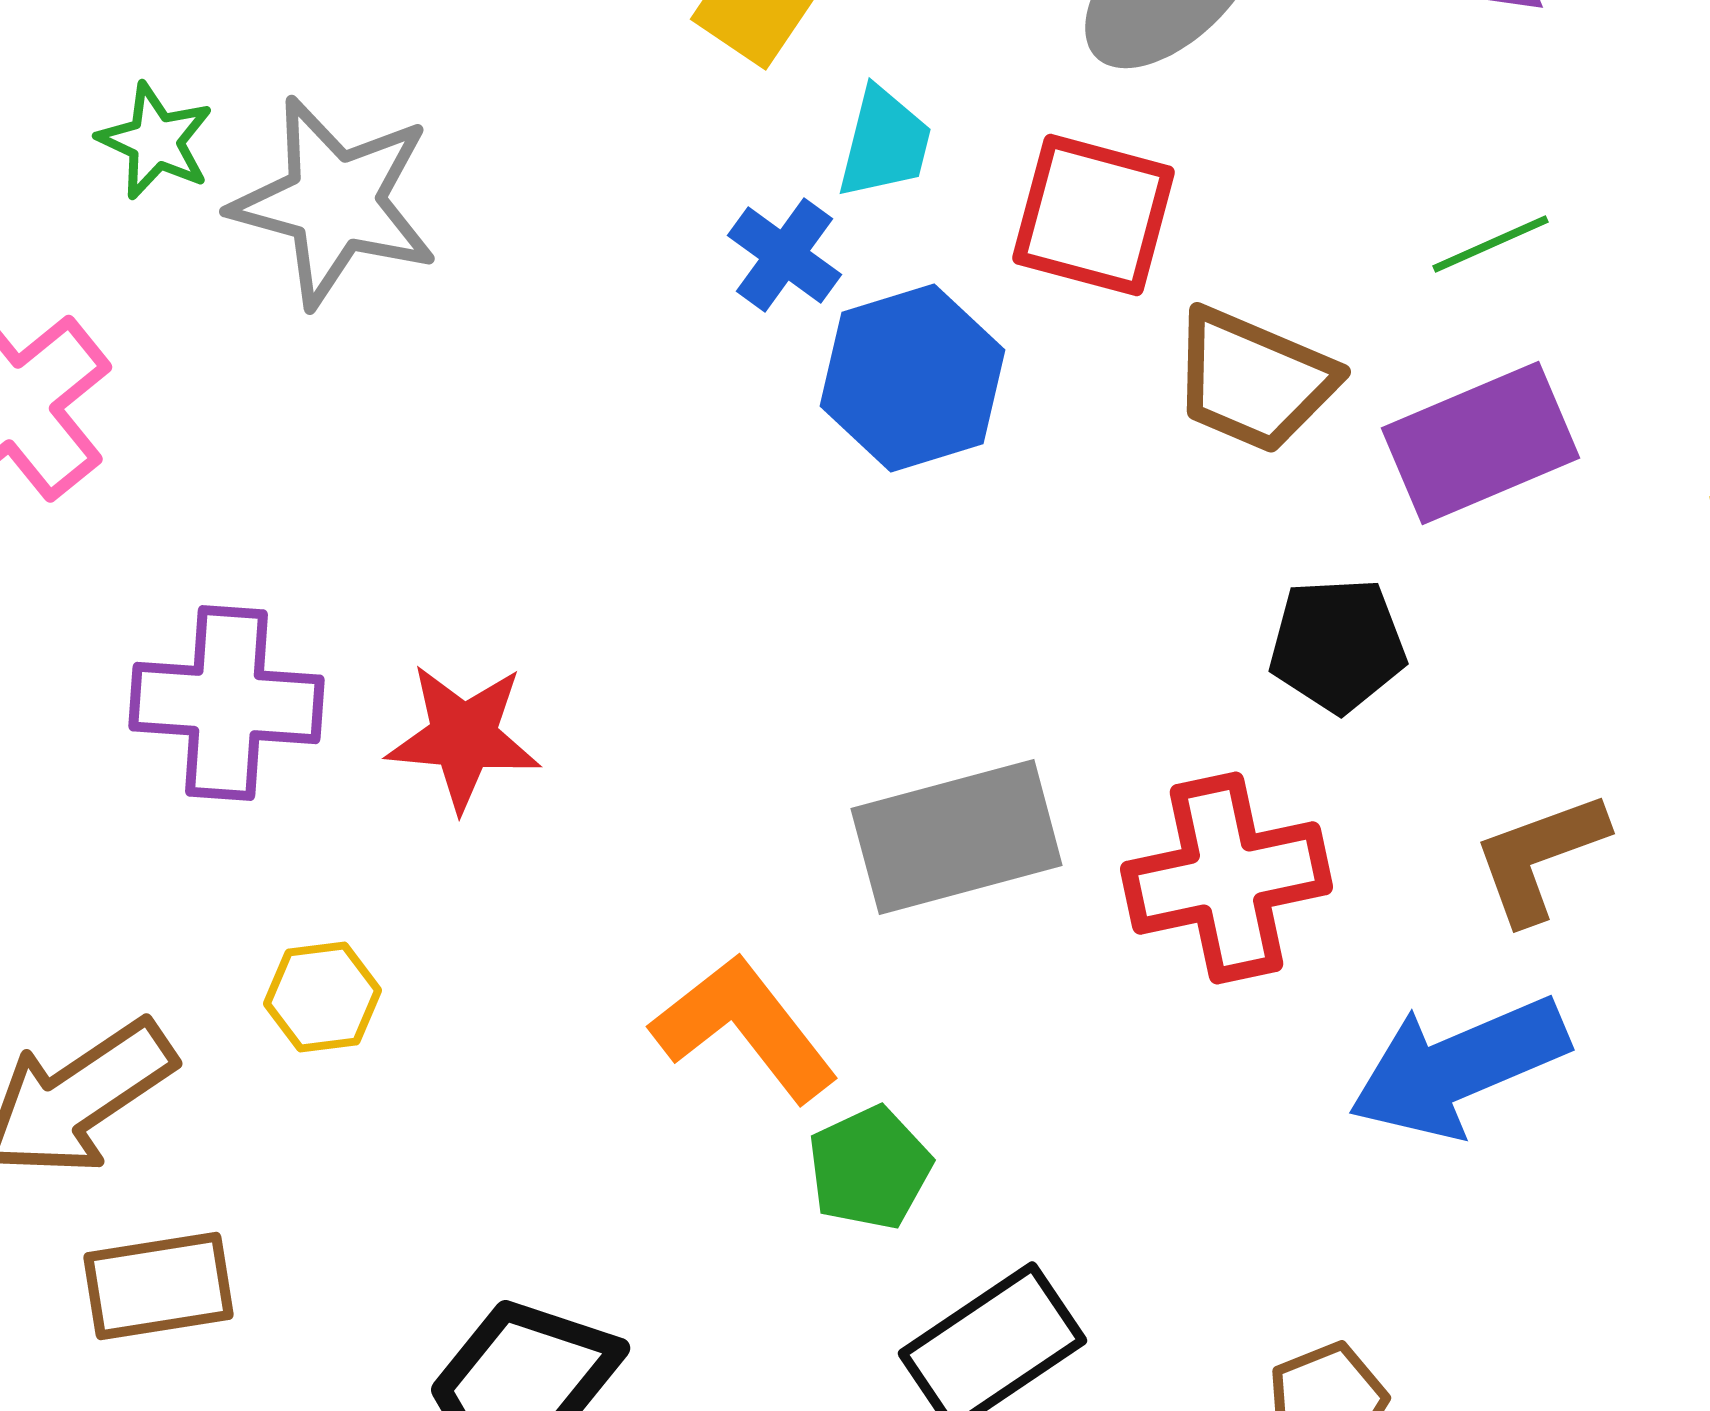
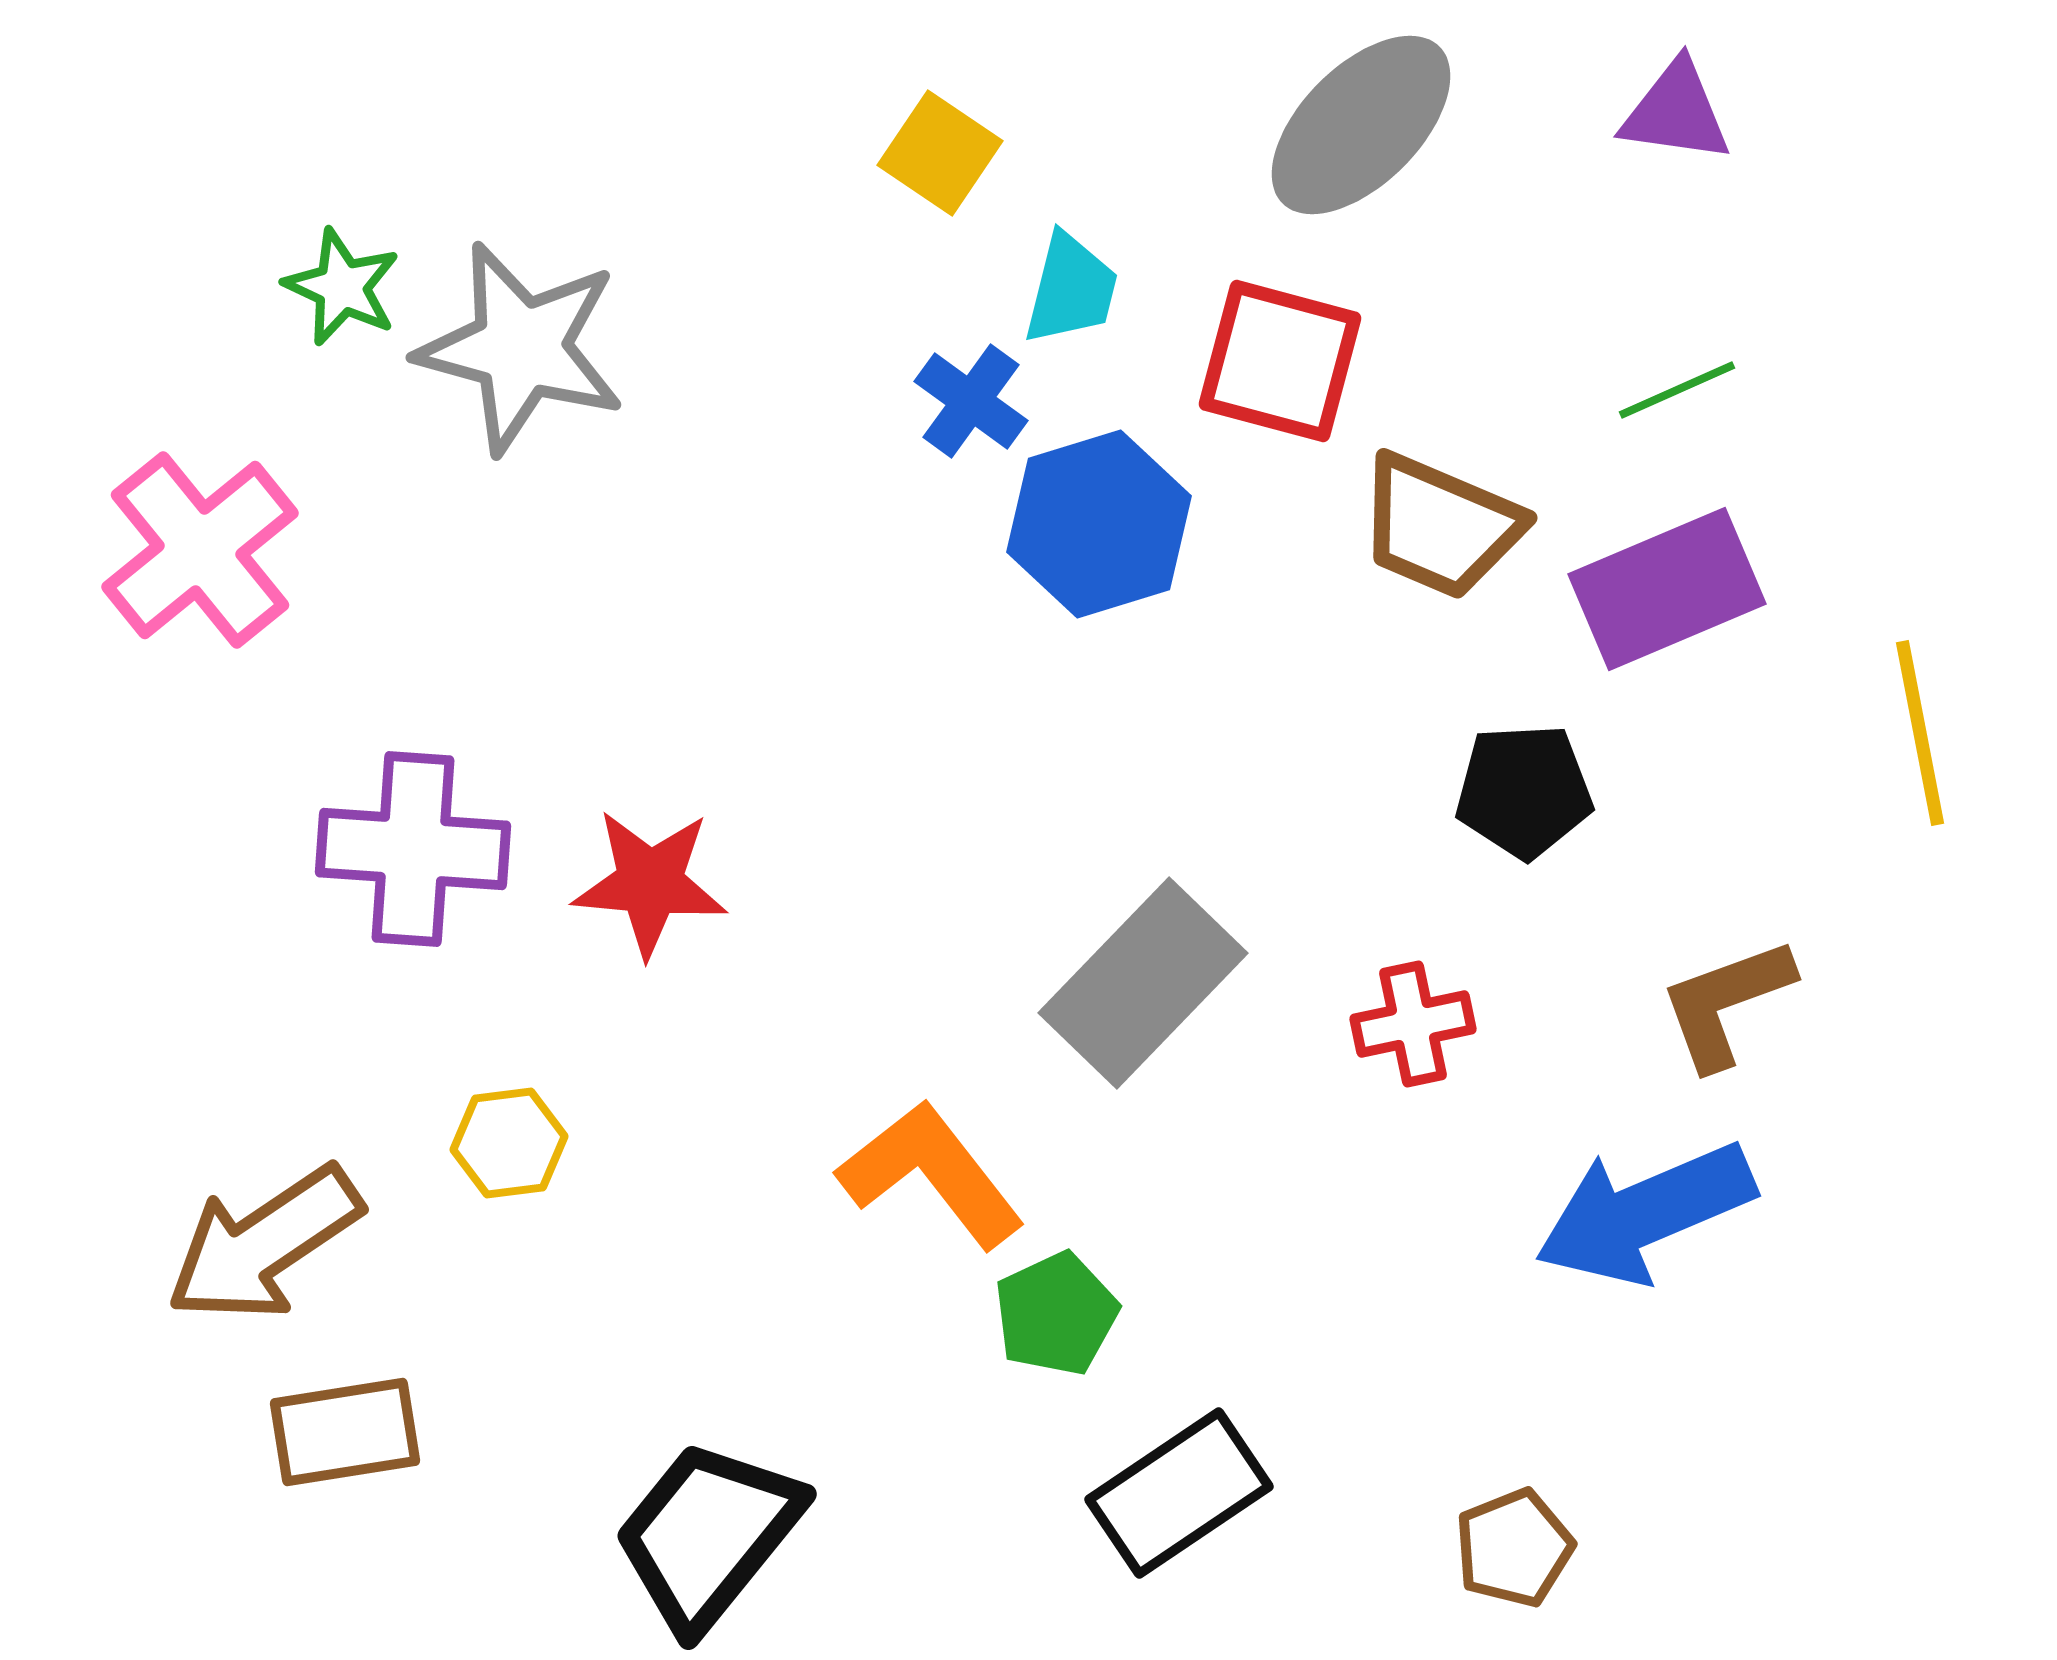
gray rectangle: (957, 837) -> (1143, 983), turned -31
red cross: (1227, 878) -> (1413, 1024), size x0.6

